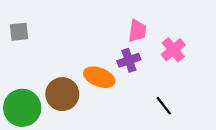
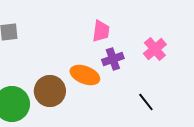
pink trapezoid: (137, 31) -> (101, 31), moved

